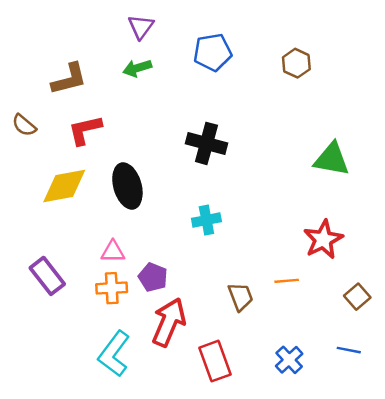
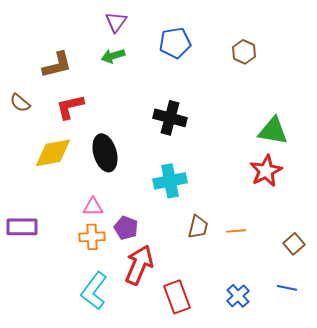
cyan cross: (206, 220) -> (170, 181), size x1.4
red star: (323, 239) -> (266, 171), moved
purple rectangle: (47, 276) -> (22, 227), moved, turned -52
brown trapezoid: (241, 297) -> (198, 227), moved, turned 35

